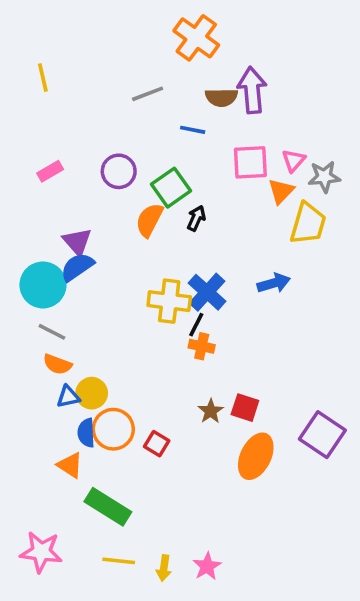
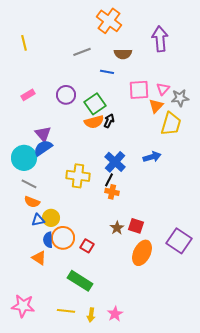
purple arrow: (252, 90) -> (160, 39), moved
orange semicircle: (149, 220) -> (94, 122), moved, turned -132
yellow cross: (169, 301) -> (78, 176), moved
green rectangle: (108, 507) -> (80, 281), moved

